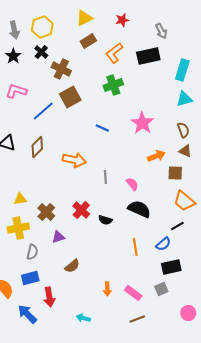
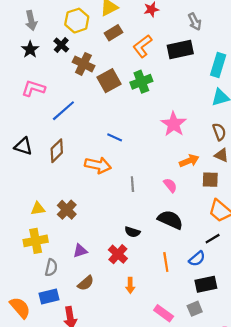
yellow hexagon: (42, 27) -> (77, 21), moved
brown square: (70, 97) -> (109, 81), moved
blue line: (102, 128) -> (115, 137), moved
pink semicircle: (132, 184) -> (170, 185), moved
red cross: (81, 210) -> (118, 254), moved
brown cross: (46, 212) -> (67, 210), moved
brown semicircle: (72, 266) -> (86, 283), moved
orange arrow: (107, 289) -> (130, 285), moved

